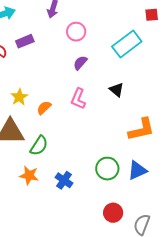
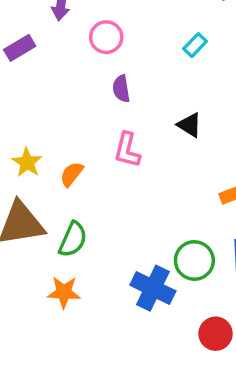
purple rectangle: (25, 41) -> (20, 48), moved
cyan rectangle: (127, 44) -> (195, 45), size x0.5
purple semicircle: (80, 63) -> (121, 89), turned -42
blue cross: (64, 180) -> (153, 288), moved, size x1.4

